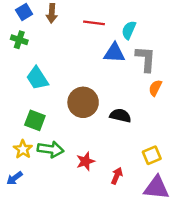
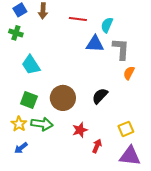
brown circle: (83, 102) -> (63, 98), moved
black semicircle: (120, 116) -> (100, 96), turned -60
red star: (85, 161) -> (80, 130), moved
blue arrow: (14, 178) -> (21, 148), moved

